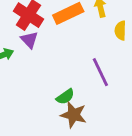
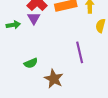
green semicircle: (65, 97) -> (31, 63), moved

